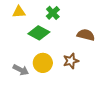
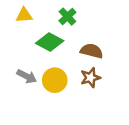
brown semicircle: (86, 35) -> (92, 51), moved
gray arrow: (21, 70) -> (27, 76), moved

